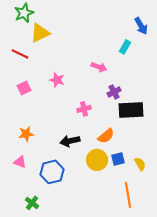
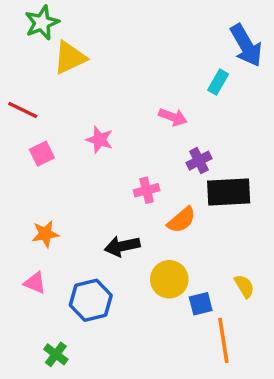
blue arrow: (141, 26) -> (246, 45), size x1.4
red line: (20, 54) -> (23, 110), moved
orange semicircle: (106, 136) -> (182, 220), moved
blue square: (118, 159) -> (201, 304), moved

